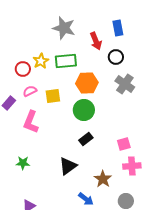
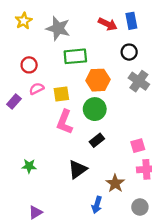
gray star: (64, 28) -> (58, 28), moved
red arrow: (96, 41) -> (108, 24), moved, turned -42
yellow star: (41, 61) -> (24, 21), moved
pink L-shape: (31, 122) -> (65, 122), moved
blue arrow: (86, 199) -> (97, 205), turned 70

